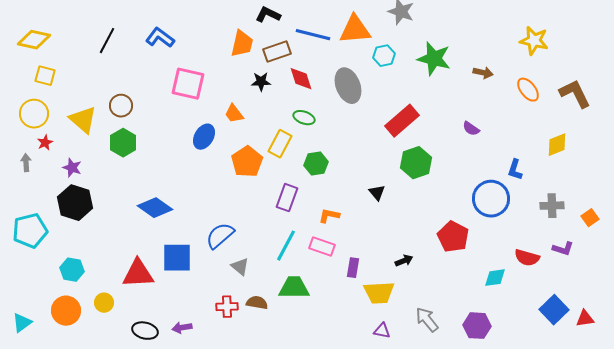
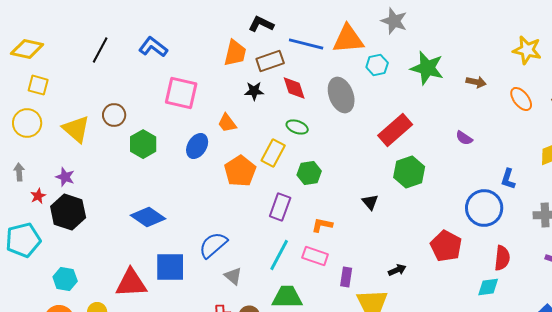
red star: (45, 143) -> (38, 196), moved
green hexagon: (123, 143) -> (143, 144), moved
red semicircle: (527, 258) -> (502, 258), moved, turned -100

